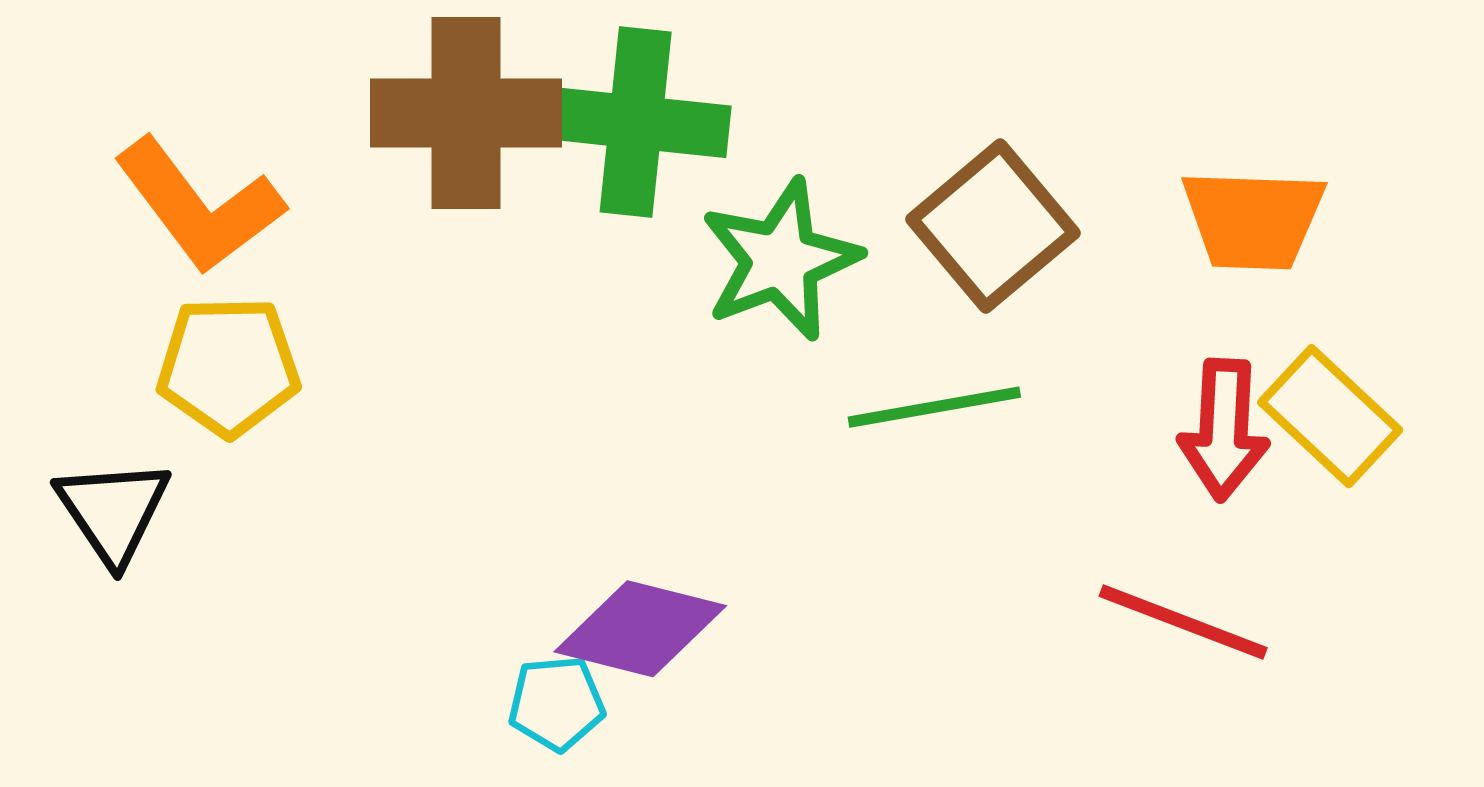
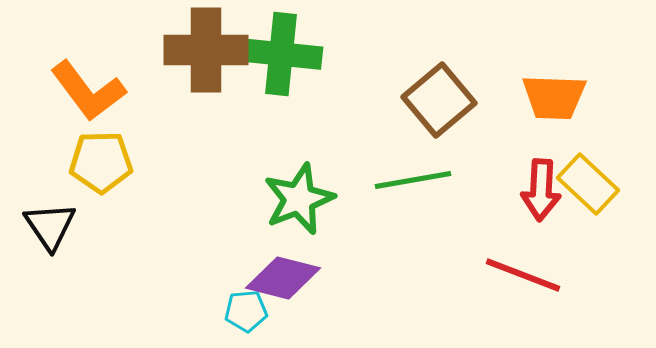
green star: (780, 260) -> (299, 199), moved

